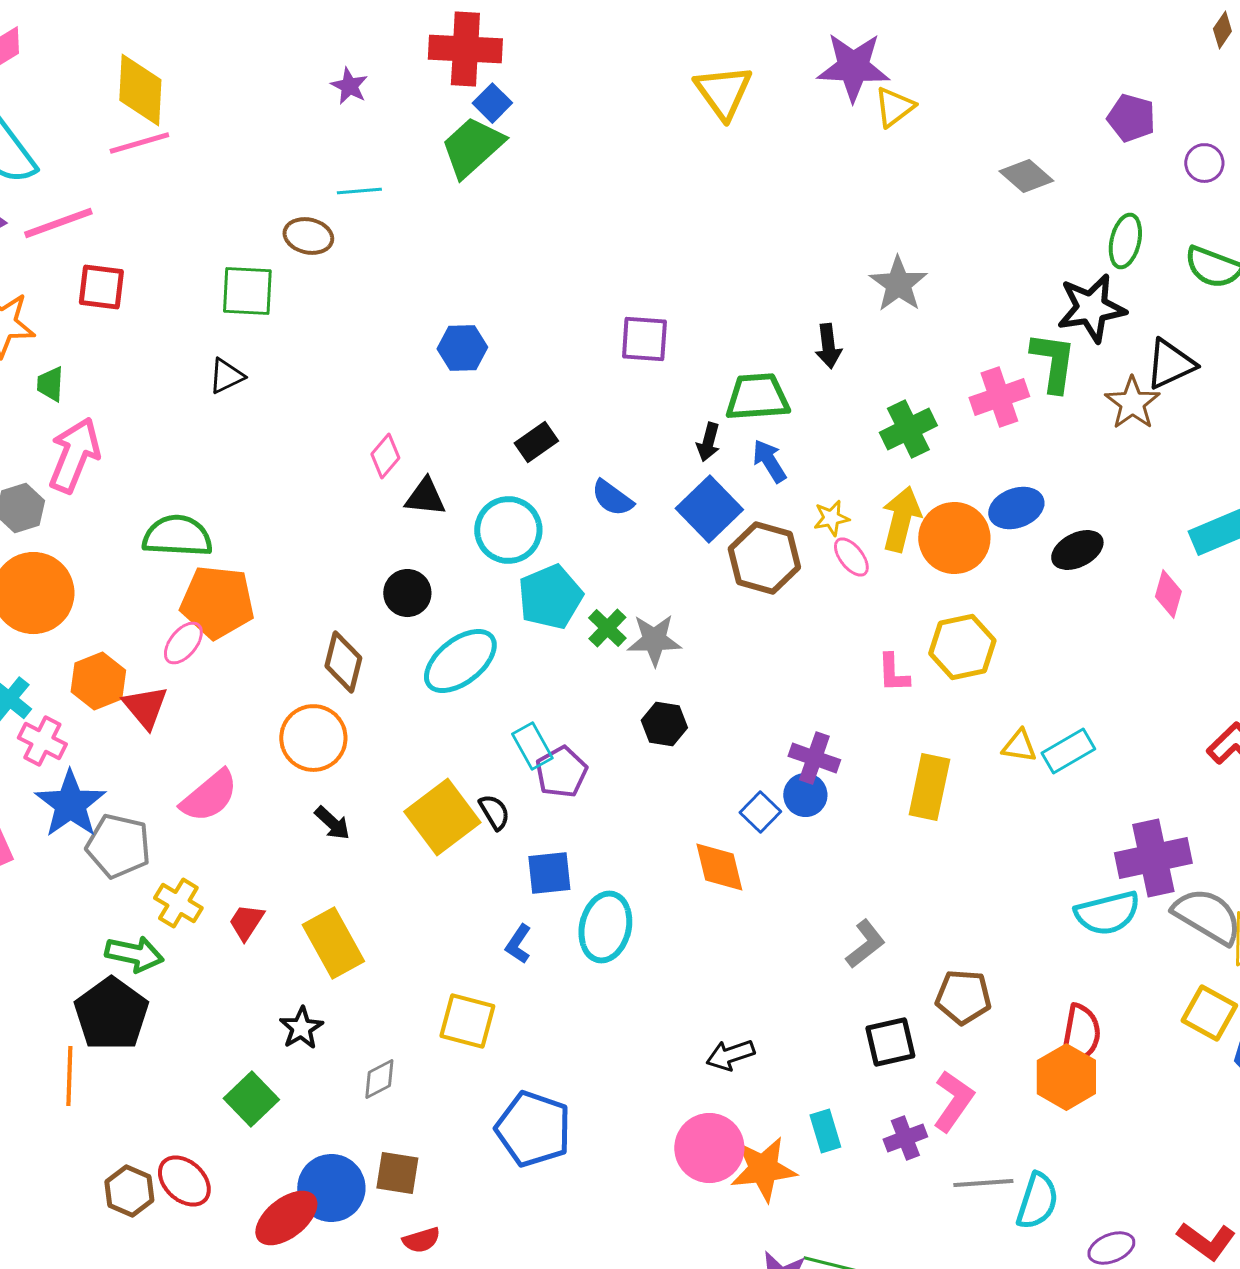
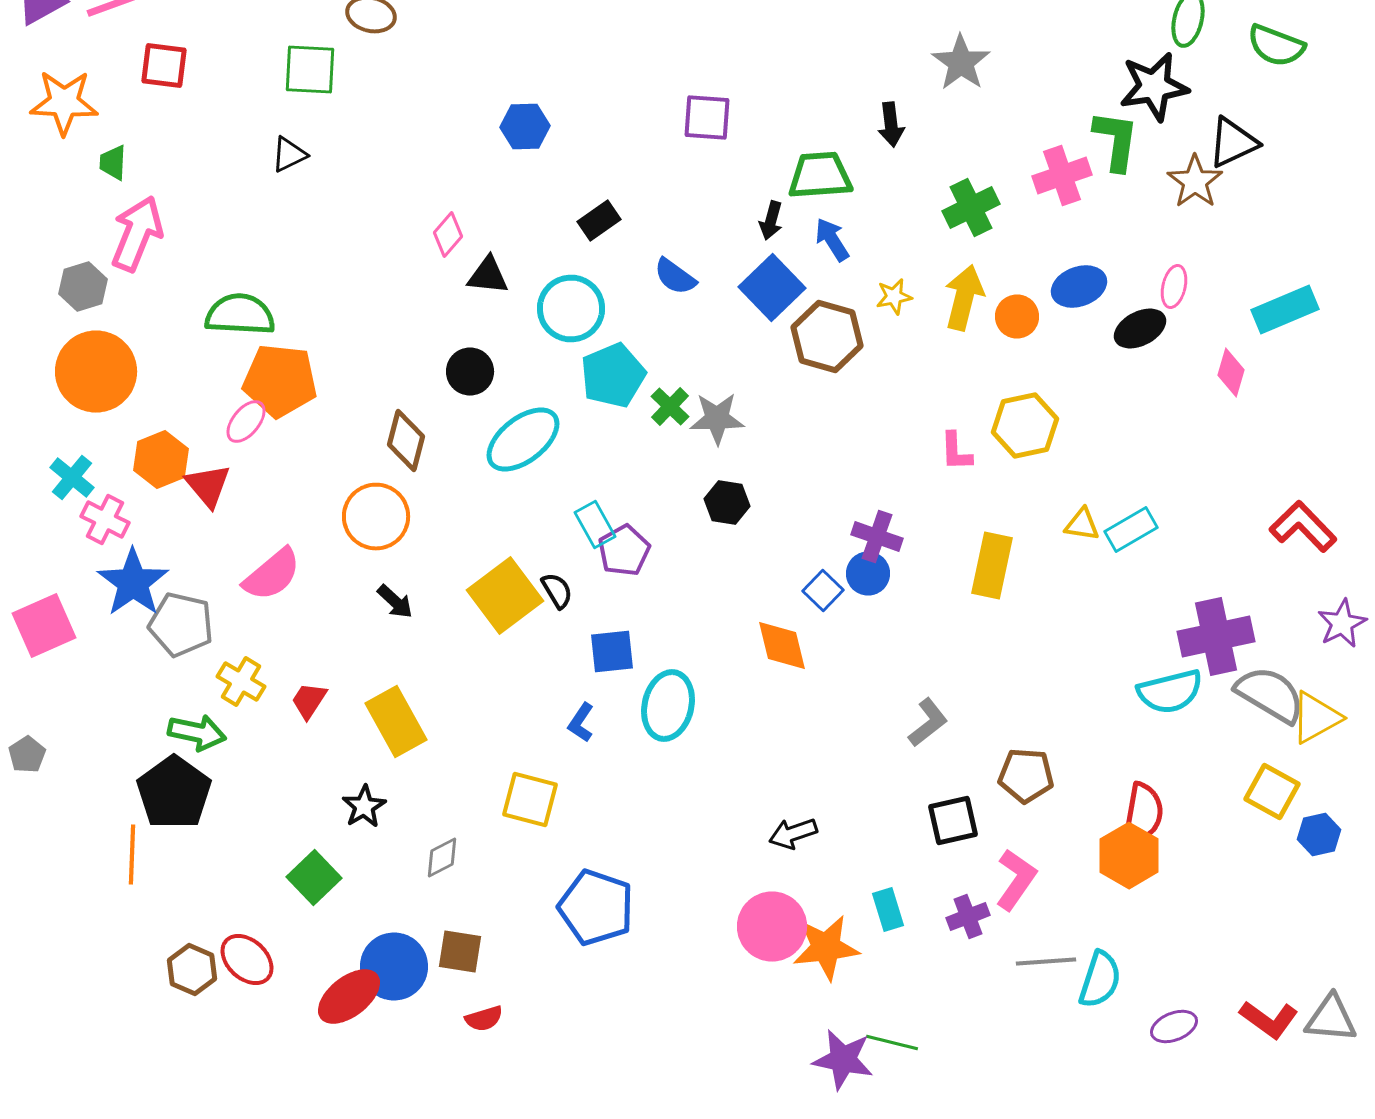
orange circle: (954, 538) -> (1017, 316), size x0.6
pink ellipse: (851, 557) -> (1174, 286), moved, turned 51

